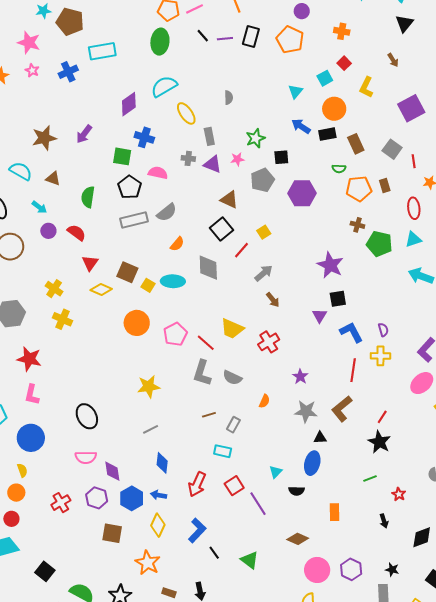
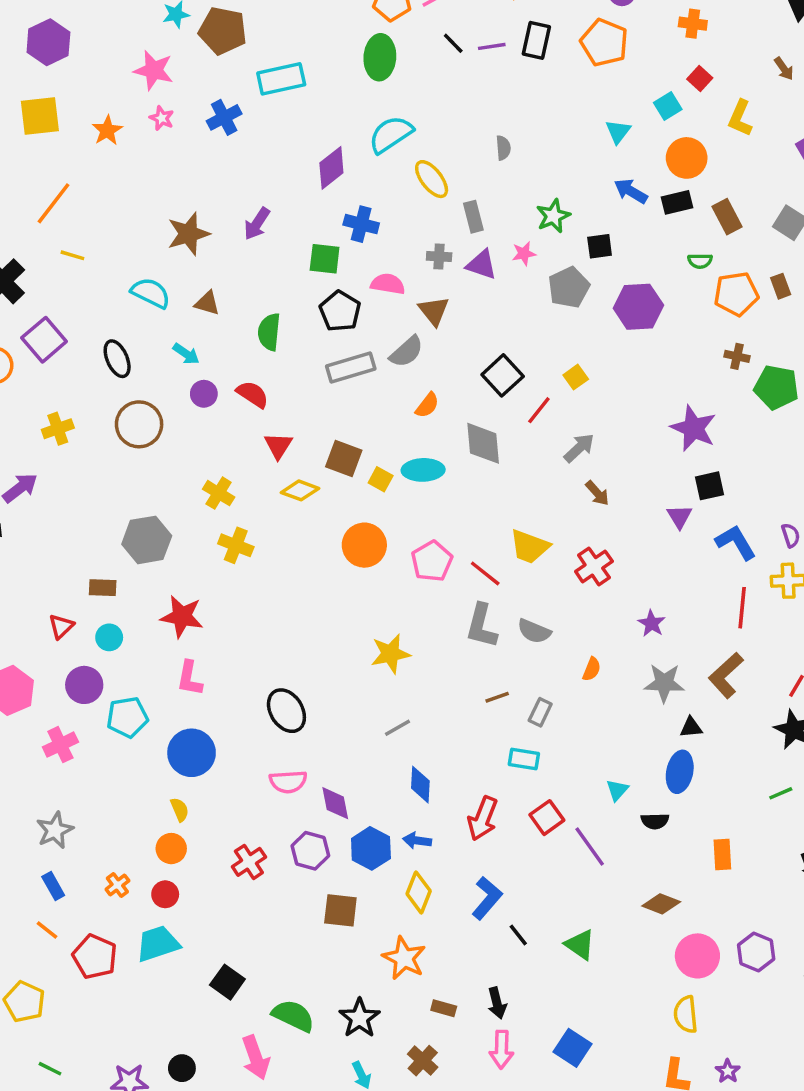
brown triangle: (229, 200) -> (434, 311), moved, turned 30

